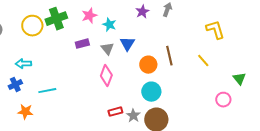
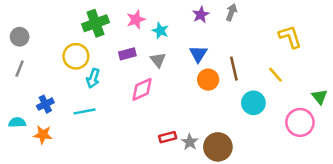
yellow circle: (32, 26) -> (76, 56), moved
blue triangle: (127, 44) -> (198, 54), moved
cyan arrow: (23, 64) -> (93, 78), moved, turned -70
pink diamond: (106, 76) -> (142, 89), moved, turned 45
cyan circle: (151, 92) -> (253, 103), moved
pink circle: (223, 100) -> (300, 122), size x1.5
orange star: (25, 112) -> (43, 135), moved

